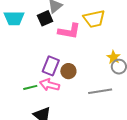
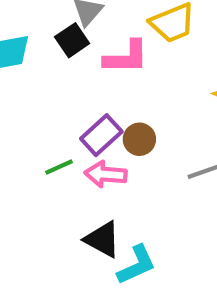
purple rectangle: (51, 66) -> (101, 135), turned 36
green line: (30, 87) -> (59, 167), moved

